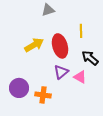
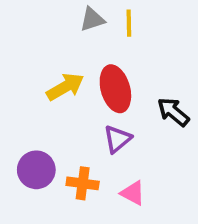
yellow line: (81, 31) -> (129, 23), moved
pink triangle: (80, 77) -> (133, 193), moved

